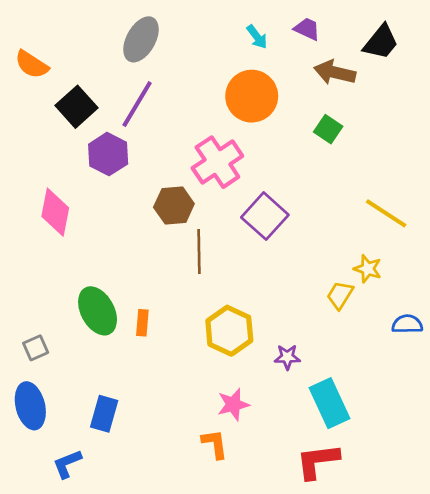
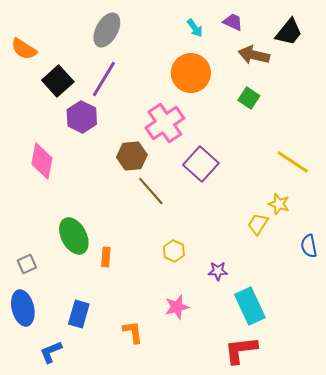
brown line: (199, 252) -> (151, 191), turned -40
orange rectangle: (142, 323) -> (106, 257), moved
blue semicircle: (407, 324) -> (309, 246), turned -100
yellow hexagon: (229, 331) -> (174, 251), size x0.6
orange L-shape: (215, 444) -> (133, 332), moved

